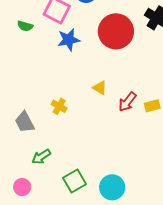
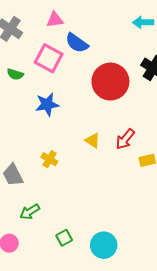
blue star: (69, 40) -> (47, 104), moved
red arrow: (127, 102) -> (125, 139), moved
green square: (74, 181) -> (64, 238), size x0.7

